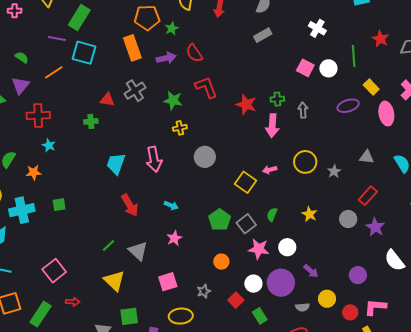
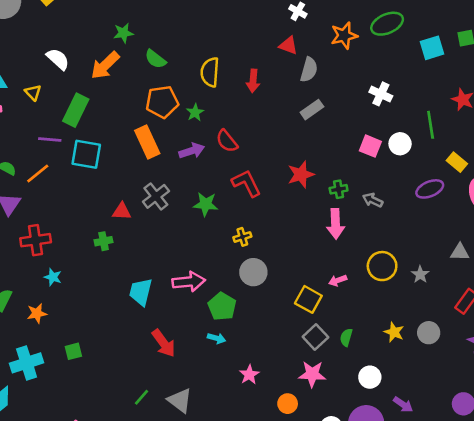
orange line: (54, 72) -> (38, 174), moved
red star: (246, 104) -> (301, 174), moved, turned -30
gray arrow: (303, 110) -> (373, 200), turned -56
yellow cross: (180, 128) -> (242, 237), moved
pink arrow: (154, 159) -> (189, 282), turned -80
gray circle: (348, 219) -> (429, 333), moved
green pentagon: (220, 220) -> (222, 306), moved
gray square: (246, 224) -> (315, 337), moved
pink star: (174, 238) -> (249, 375), moved
pink star: (259, 249) -> (312, 374), moved

